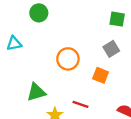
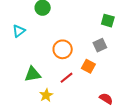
cyan triangle: (14, 43) -> (19, 31), turned -32
red line: (80, 104) -> (66, 78), moved, turned -64

